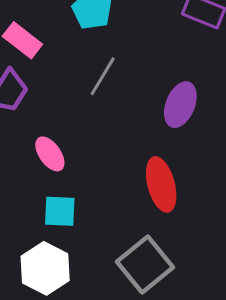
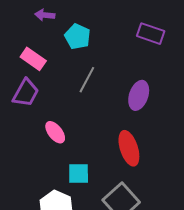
cyan square: (60, 211) -> (79, 174), moved

